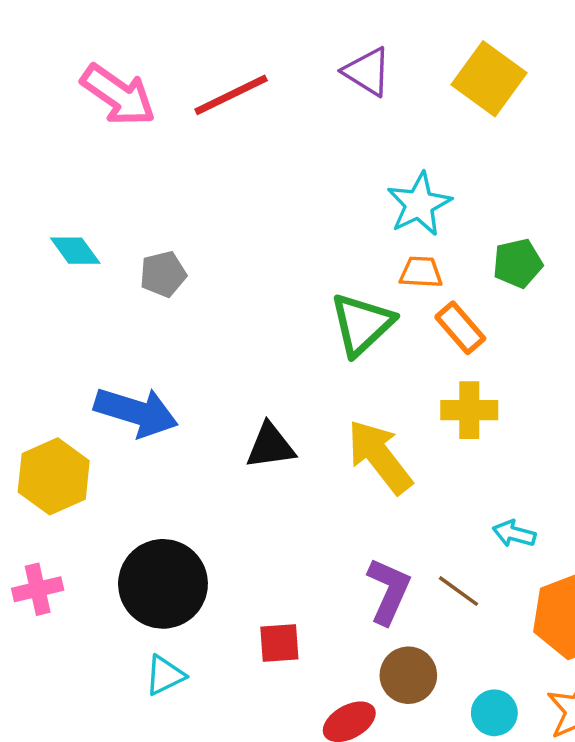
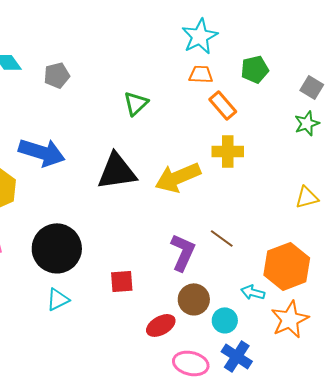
green triangle: (362, 324) -> (136, 103), moved, size x0.7
black triangle: (270, 446) -> (117, 171), size x1.4
yellow arrow: (380, 457) -> (178, 177), turned -75
cyan arrow: (514, 534) -> (253, 292), moved
brown line: (459, 591) -> (222, 238), moved
cyan circle: (494, 713) -> (225, 320), moved

